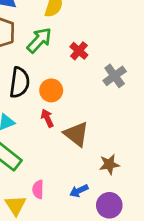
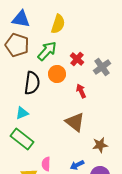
gray cross: (115, 76) -> (102, 67), moved
orange circle: (51, 90) -> (57, 74), moved
red arrow: (47, 118) -> (81, 91), moved

